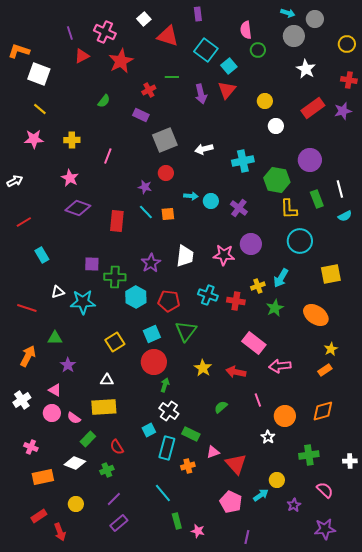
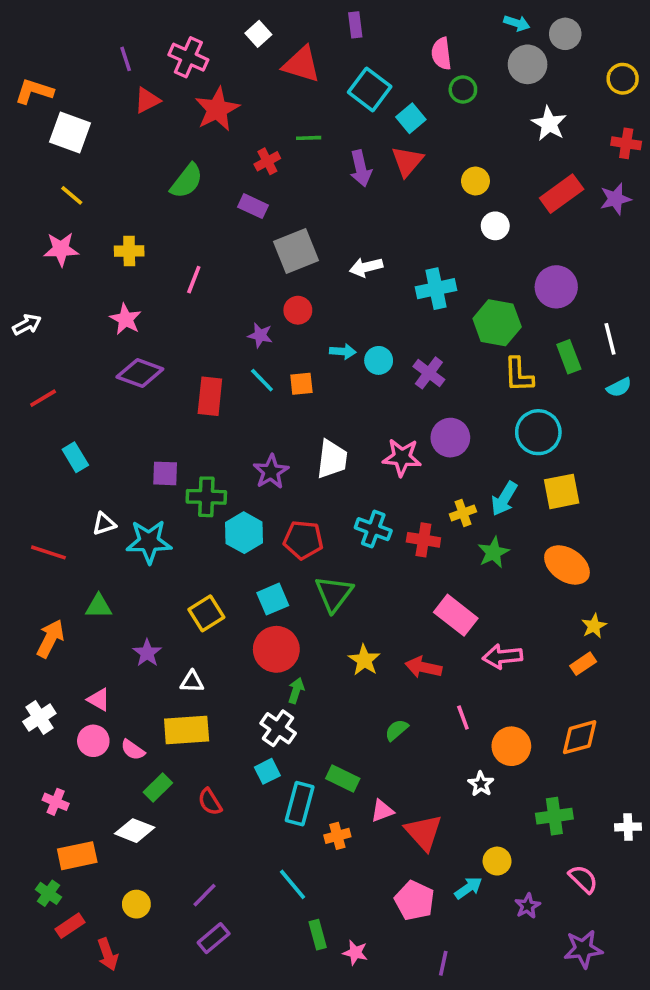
green semicircle: (104, 101) -> (187, 181), size x1.5
yellow square: (331, 274) -> (562, 491), moved
purple star: (68, 365) -> (147, 653), moved
white cross: (169, 411) -> (278, 728), moved
green cross: (107, 470) -> (48, 893), moved, turned -32

